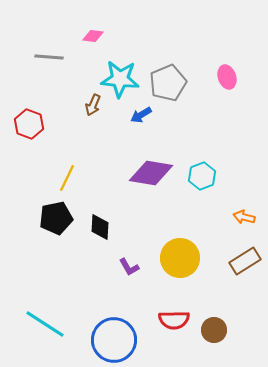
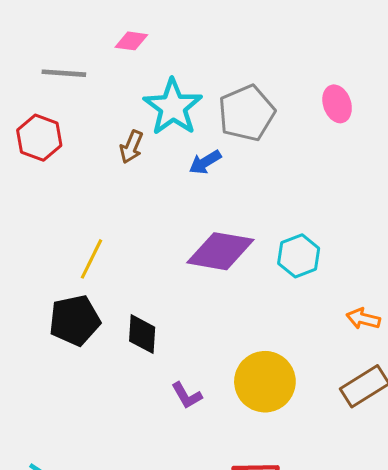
cyan star: (120, 79) -> (173, 107), turned 30
red hexagon: (29, 124) -> (39, 138), moved

